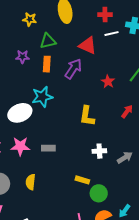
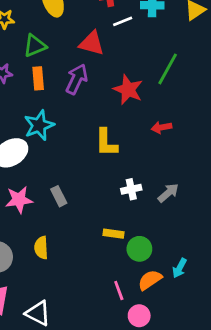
red star: (108, 82) -> (128, 90), size x1.5
red arrow: (127, 111) -> (161, 127), turned -128
gray rectangle: (48, 148) -> (59, 196), turned 72

